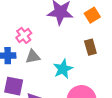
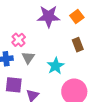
gray triangle: (33, 57) -> (28, 58), turned -40

